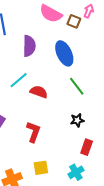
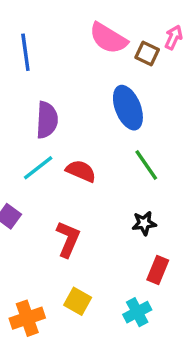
purple semicircle: (29, 46) -> (47, 120), moved
cyan line: (19, 80) -> (38, 168), moved
yellow square: (41, 168) -> (78, 301), turned 35

